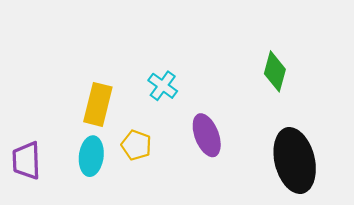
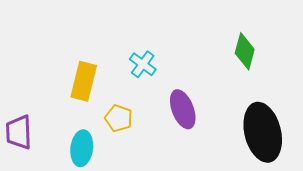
cyan ellipse: (91, 156) -> (82, 148), moved

